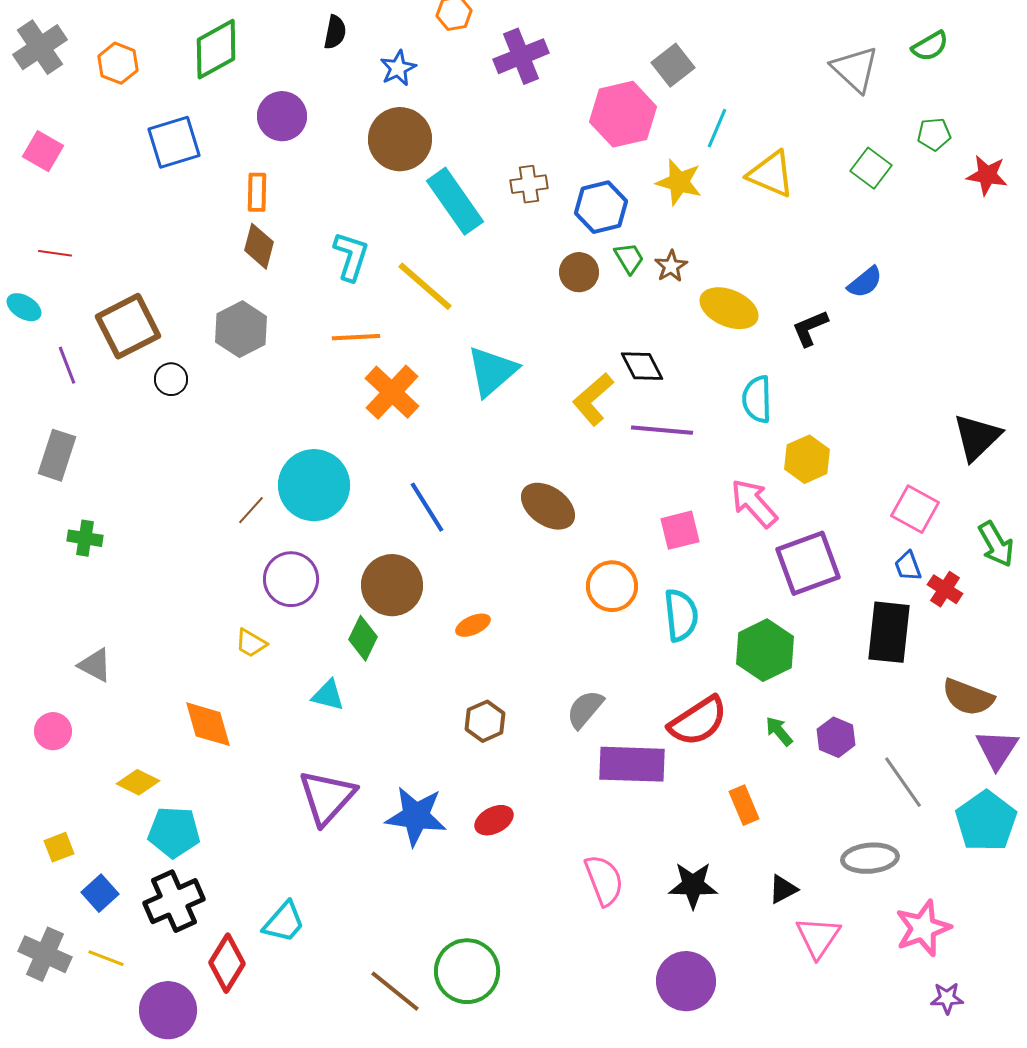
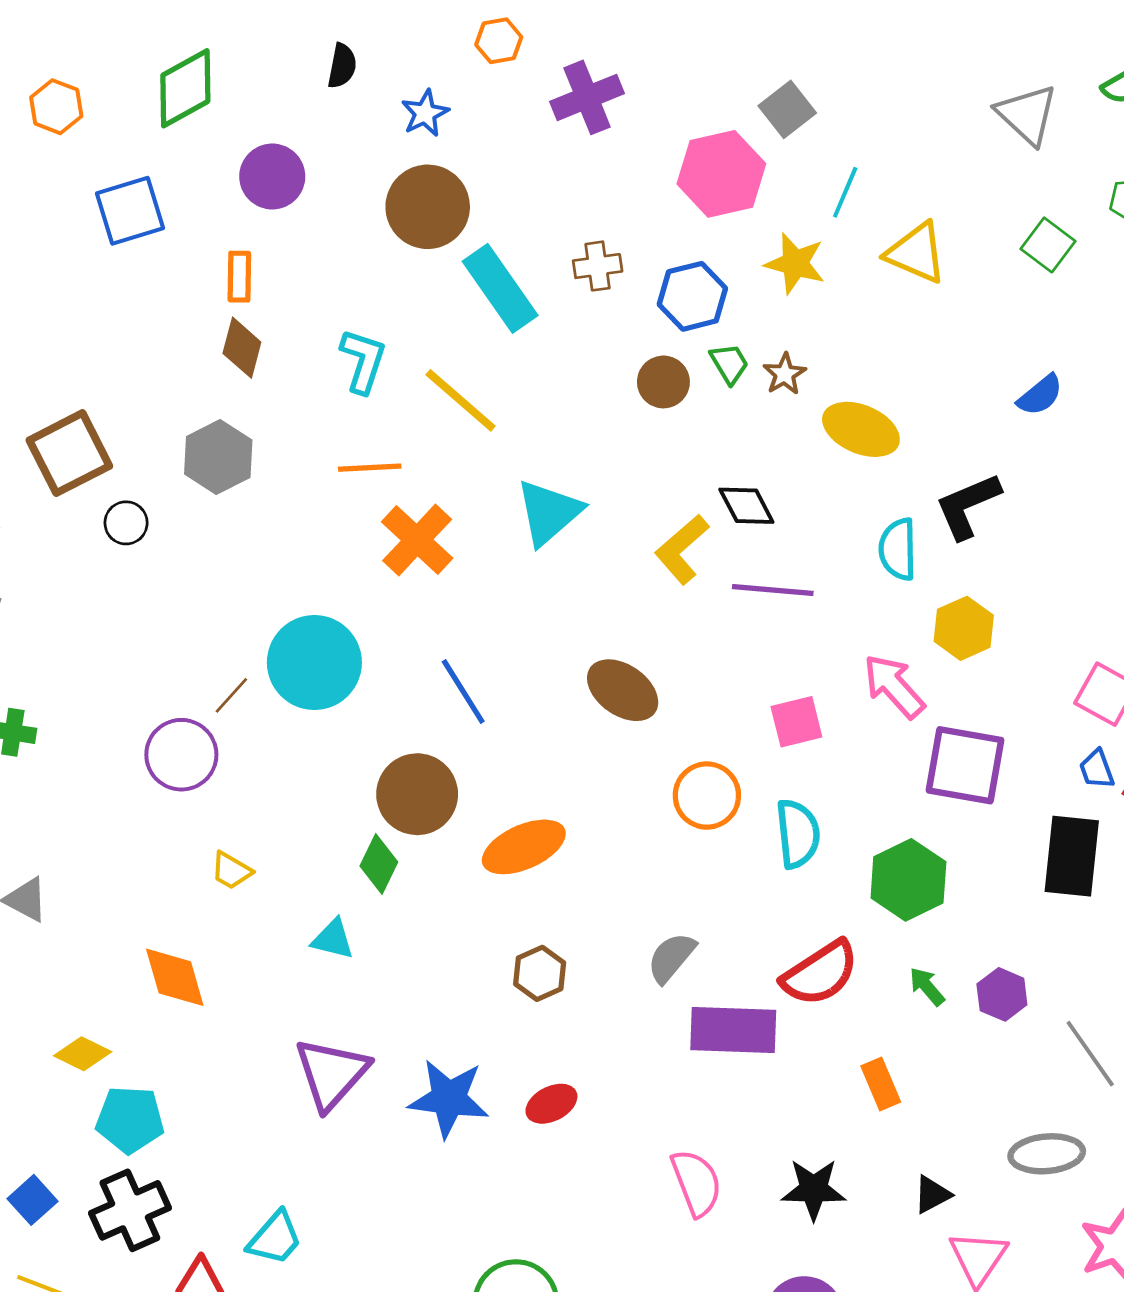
black L-shape: (810, 328) -> (968, 506), moved, size x1.4
purple square: (808, 563) -> (965, 765), turned 30
purple circle: (291, 579) -> (181, 755), moved
orange ellipse: (473, 625) -> (524, 847), size x1.8

